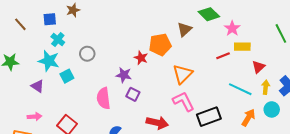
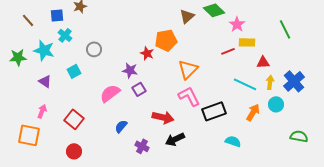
brown triangle: (185, 29) -> (187, 16), moved
cyan star: (49, 61) -> (44, 50), moved
red triangle: (259, 67) -> (263, 62), turned 40
purple square: (133, 94) -> (139, 89), turned 32
pink semicircle: (103, 98) -> (110, 93), turned 60
pink arrow: (35, 117) -> (42, 111), turned -64

